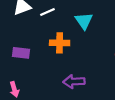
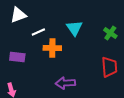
white line: (47, 12) -> (38, 32), moved

